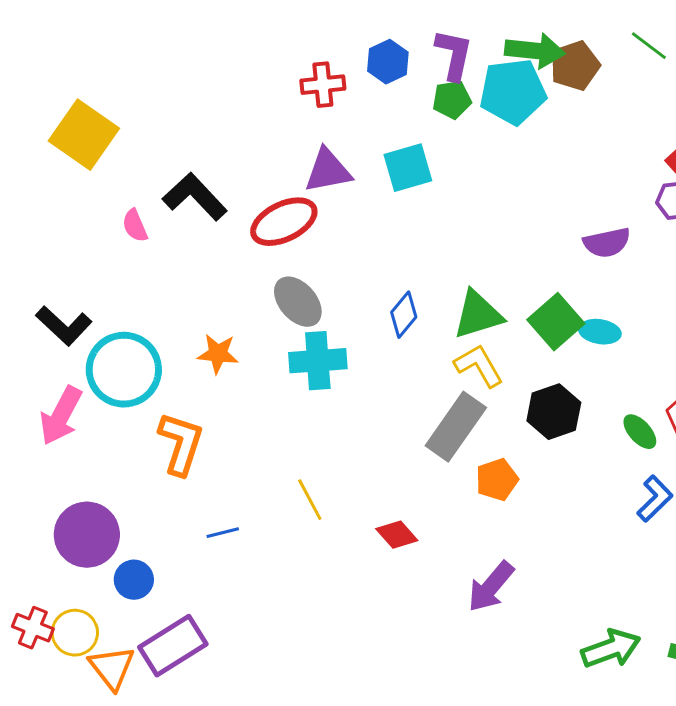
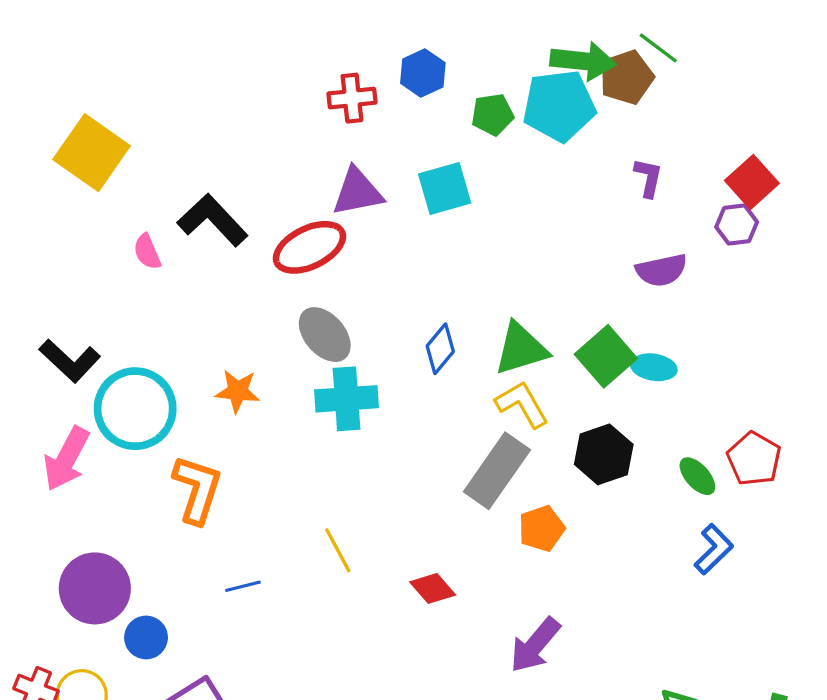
green line: (649, 46) -> (658, 48), moved
purple L-shape: (454, 55) -> (648, 178), moved, size x0.7

